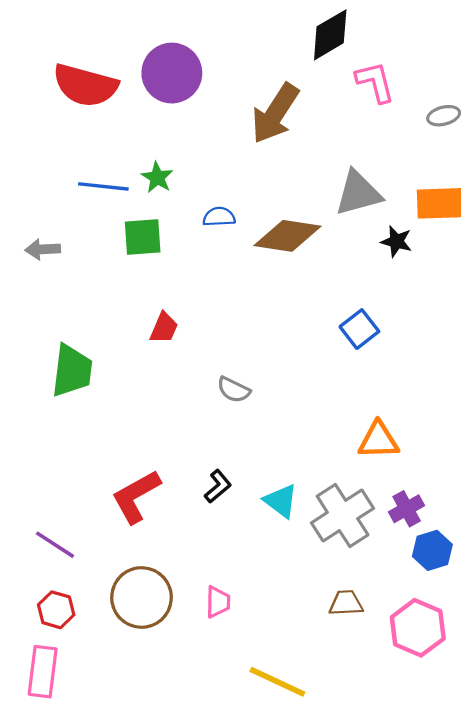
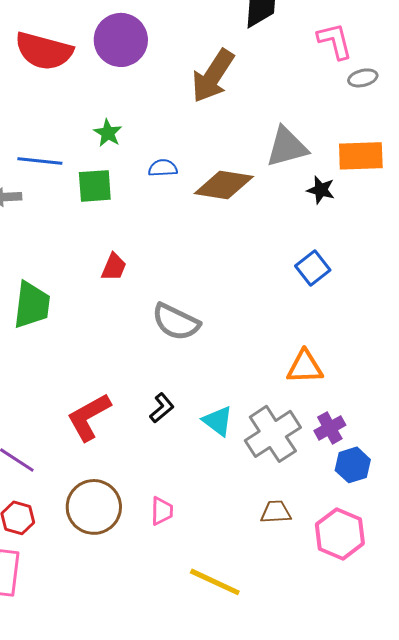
pink L-shape: (375, 82) -> (335, 41), moved
blue line: (103, 186) -> (40, 161), moved
blue square: (359, 329) -> (313, 268), moved
gray semicircle: (234, 390) -> (176, 322), size x1.6

